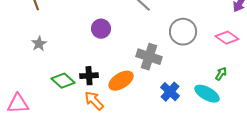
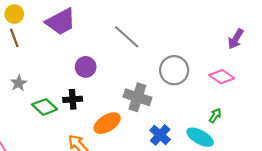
black cross: (89, 76) -> (73, 99), moved
green diamond: (63, 81) -> (45, 107), moved

